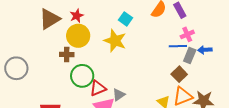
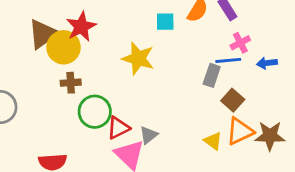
red star: (77, 16) -> (81, 27), size x1.5
cyan square: (126, 19) -> (165, 22), moved, turned -32
yellow circle: (78, 36) -> (63, 47), moved
gray rectangle: (190, 55) -> (212, 75), moved

